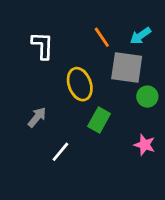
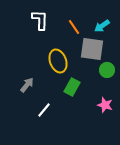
white L-shape: (43, 46) -> (40, 20), moved

